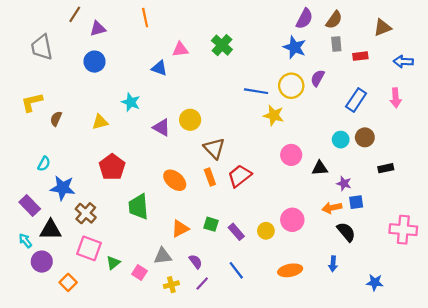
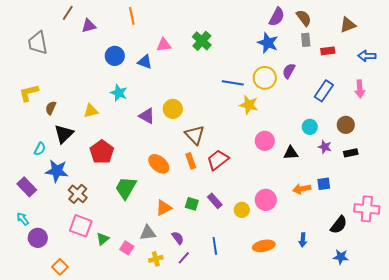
brown semicircle: (334, 20) -> (304, 18), turned -72
blue circle: (95, 62) -> (115, 56), moved
brown circle: (365, 137) -> (346, 125), moved
purple star: (344, 184) -> (325, 147), moved
green trapezoid: (138, 207) -> (126, 188), turned 35
black triangle: (51, 230) -> (64, 134), moved, turned -45
purple rectangle: (236, 232) -> (215, 201), moved
black semicircle: (346, 232) -> (339, 225), moved, turned 78
blue line: (236, 270) -> (215, 246), turned 30
orange square: (68, 282) -> (60, 267), moved

